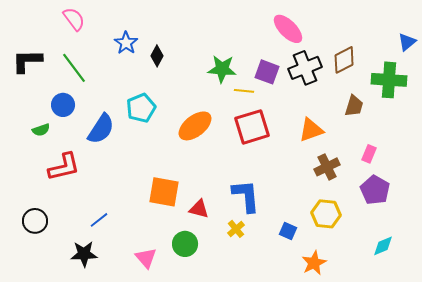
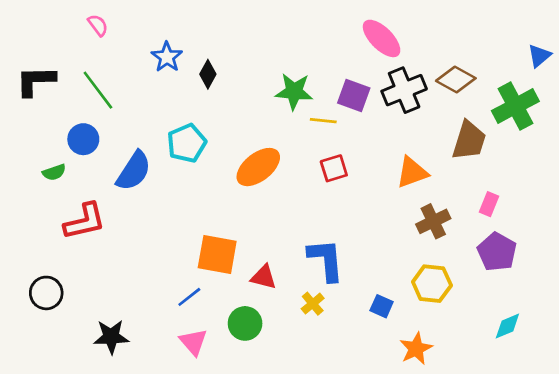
pink semicircle: (74, 19) -> (98, 25), size x0.7
brown diamond: (344, 60) -> (456, 80), turned 56
green cross: (389, 80) -> (515, 106), turned -32
brown trapezoid: (354, 106) -> (469, 141), size x1.4
red square: (252, 127) -> (334, 168), size x0.6
blue line: (99, 220) -> (189, 297), moved

